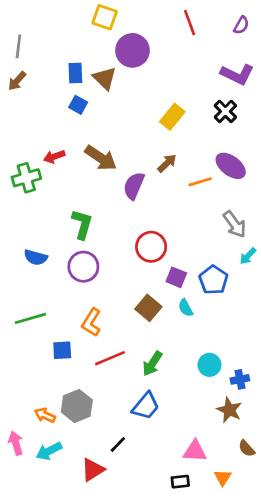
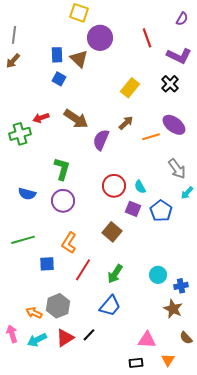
red line: (190, 23) -> (147, 38), moved
cyan semicircle: (186, 308) -> (140, 187), moved
red line: (110, 358) -> (83, 270), turned -35
red triangle: (93, 470) -> (65, 338), moved

